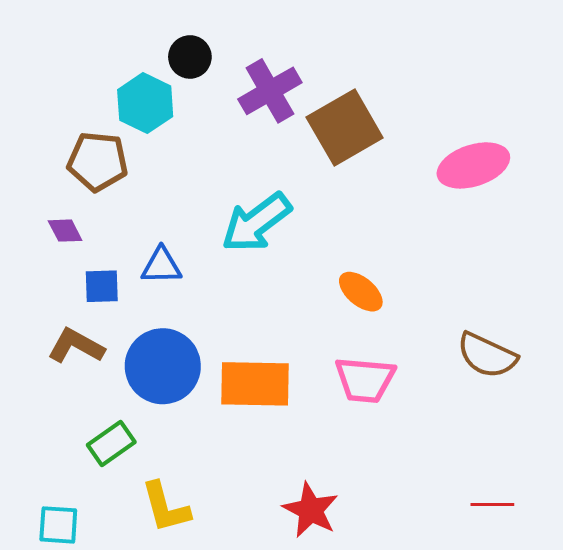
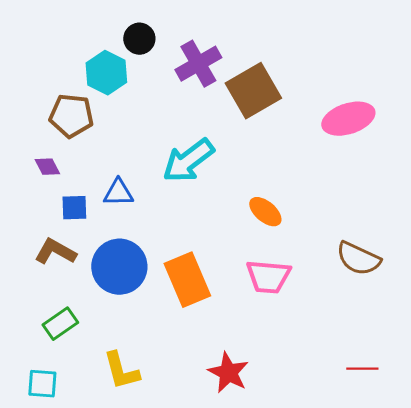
orange rectangle: (255, 384) -> (187, 280), turned 66
green rectangle: (111, 444) -> (60, 324), moved

